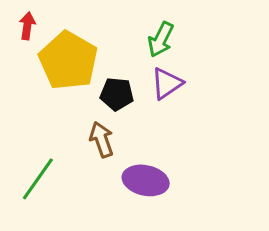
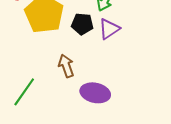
black pentagon: (117, 94) -> (82, 24), moved

